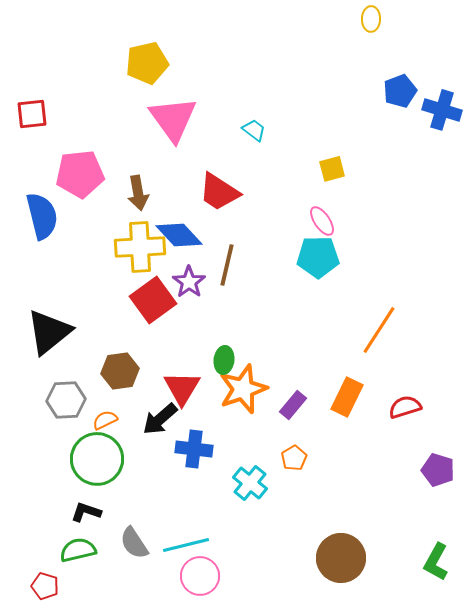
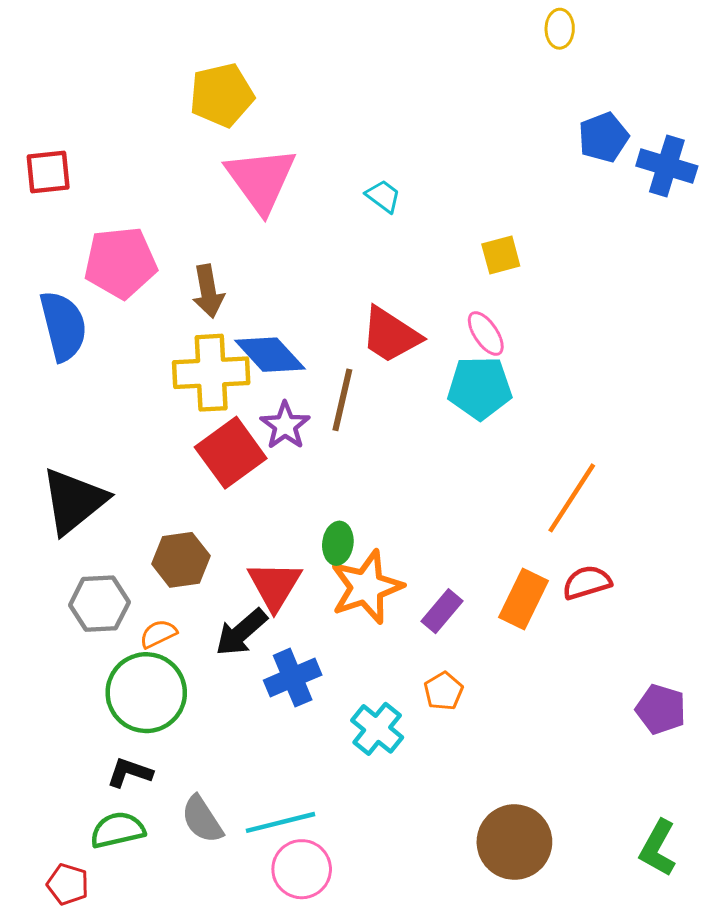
red trapezoid: (219, 192) -> (391, 335), moved
red semicircle: (405, 407) -> (587, 582), moved
blue cross: (194, 449) -> (293, 678), turned -30

